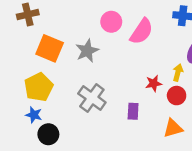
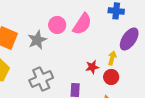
pink circle: (111, 22) -> (57, 25), moved
gray cross: (92, 98) -> (41, 79), turned 30

